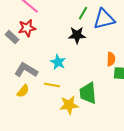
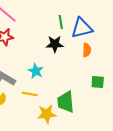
green line: (83, 13) -> (61, 22), turned -40
orange semicircle: (111, 59) -> (87, 50), moved

